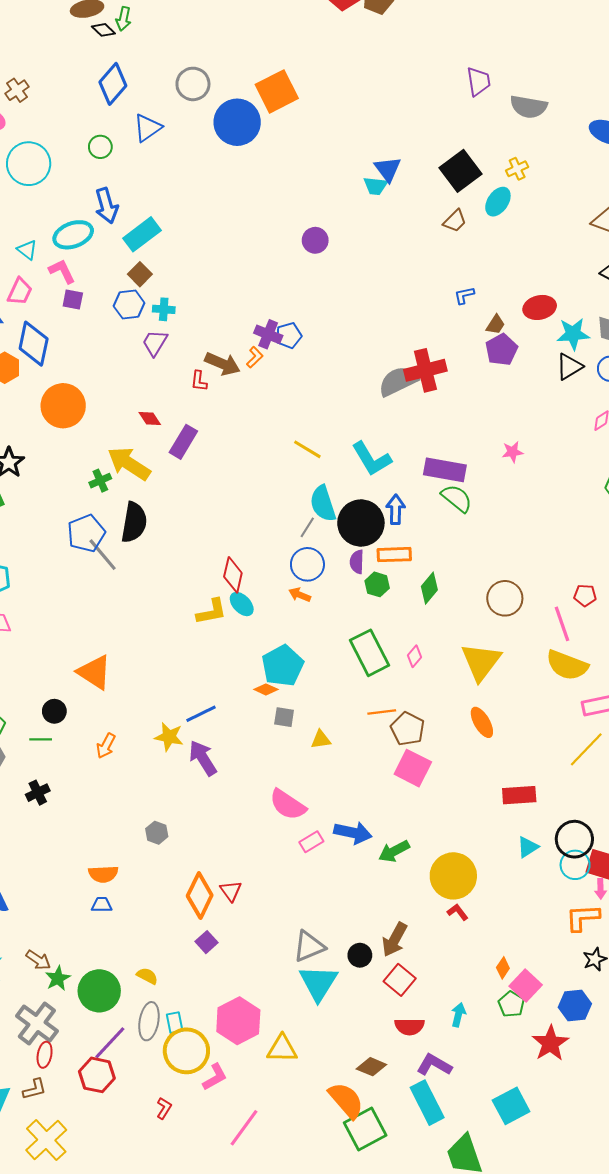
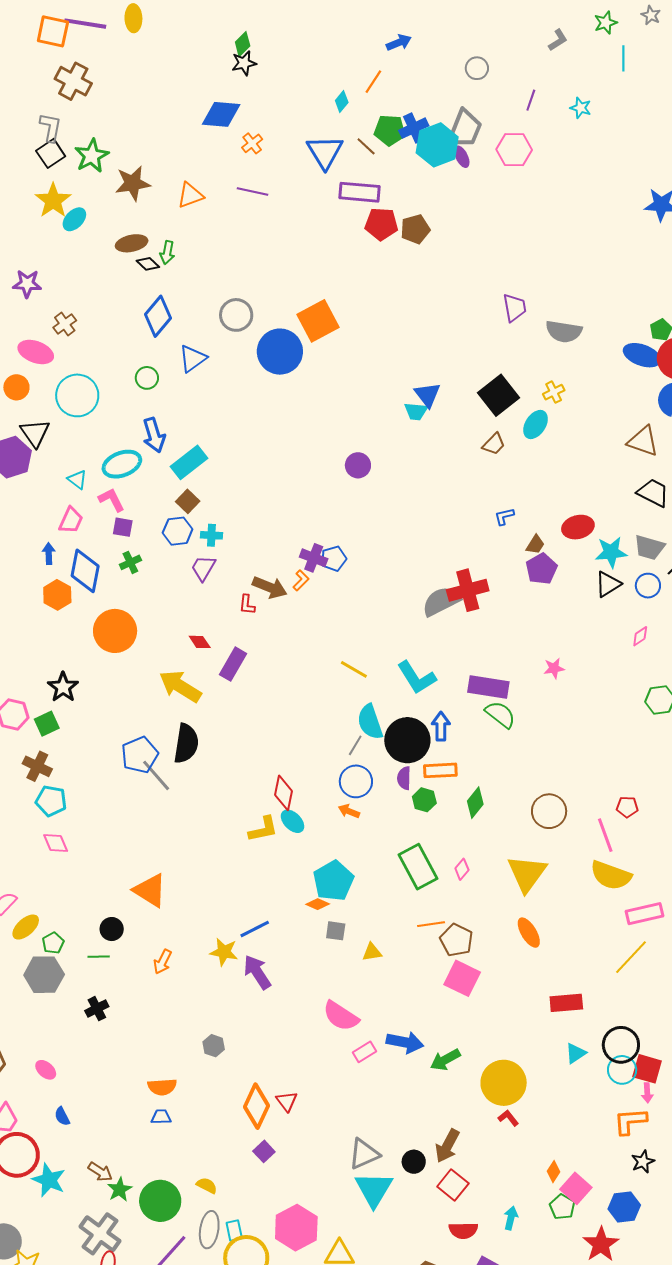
green cross: (100, 481) -> (130, 562), moved

